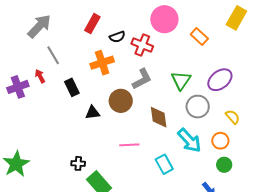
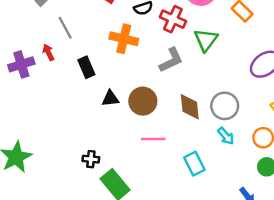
orange cross: (102, 63) -> (124, 39), turned 30
green triangle: (181, 80) -> (206, 40), moved
brown circle: (121, 101) -> (143, 101), moved
gray circle: (198, 107) -> (225, 106), moved
cyan arrow: (189, 140) -> (226, 136), size x0.6

